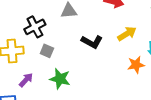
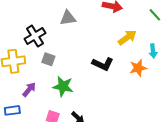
black L-shape: (92, 42) -> (103, 64), moved

